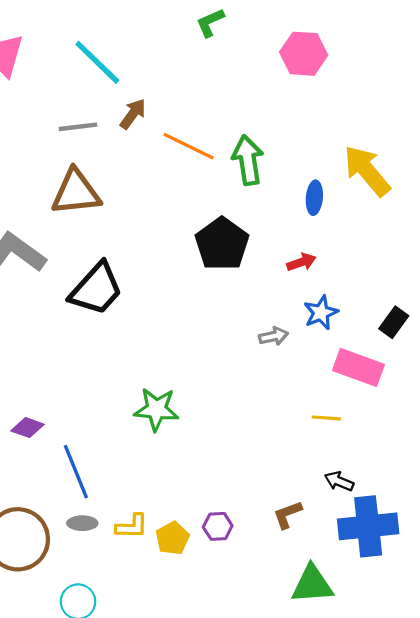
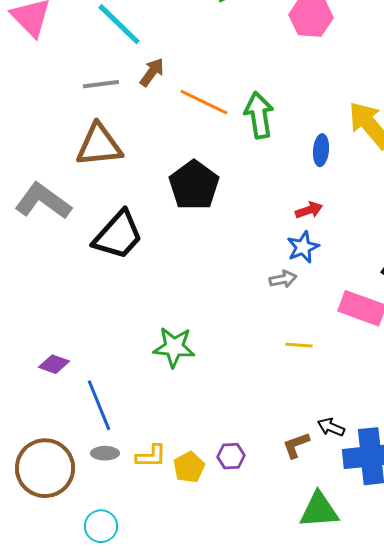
black pentagon: (222, 244) -> (194, 185), moved
blue star: (321, 313) -> (303, 247), moved
yellow line: (326, 418) -> (299, 345), moved
black arrow: (339, 481) -> (331, 427), moved

